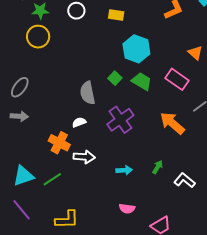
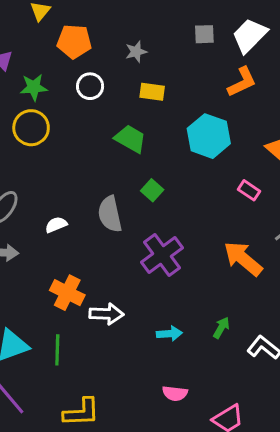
cyan hexagon: (136, 49) -> (209, 136), moved
pink rectangle: (177, 79) -> (249, 190), size x0.6
green trapezoid: (142, 81) -> (130, 139), moved
white semicircle: (79, 122) -> (56, 225), moved
green line: (52, 179) -> (57, 350), turned -54

